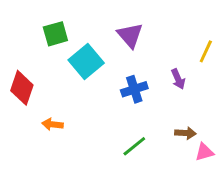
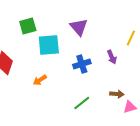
cyan square: (86, 62) -> (49, 45), turned 35
orange arrow: (53, 124) -> (40, 80), moved, turned -40

